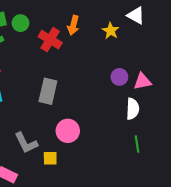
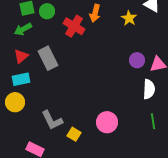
gray rectangle: (48, 91) -> (48, 58), moved, turned -40
pink circle: (68, 131) -> (107, 122), moved
yellow square: (50, 158) -> (74, 134), turned 32

